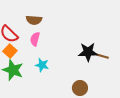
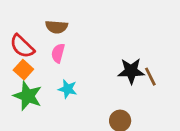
brown line: (102, 56) -> (150, 77), turned 48

